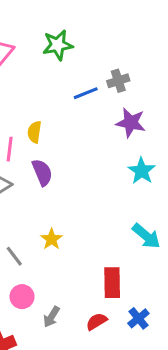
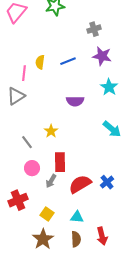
blue line: (86, 93) -> (68, 61), moved
purple semicircle: (42, 172) -> (75, 101), moved, turned 114
red rectangle: (112, 283) -> (60, 162), moved
red semicircle: (97, 321) -> (80, 184), size x1.6

